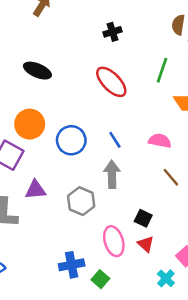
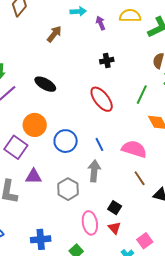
pink semicircle: (160, 141) -> (134, 149), size x1.4
blue cross: (72, 265) -> (41, 239), moved

